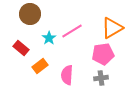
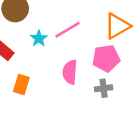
orange rectangle: (40, 66) -> (21, 85), moved, turned -35
pink semicircle: (67, 75) -> (70, 72), moved

